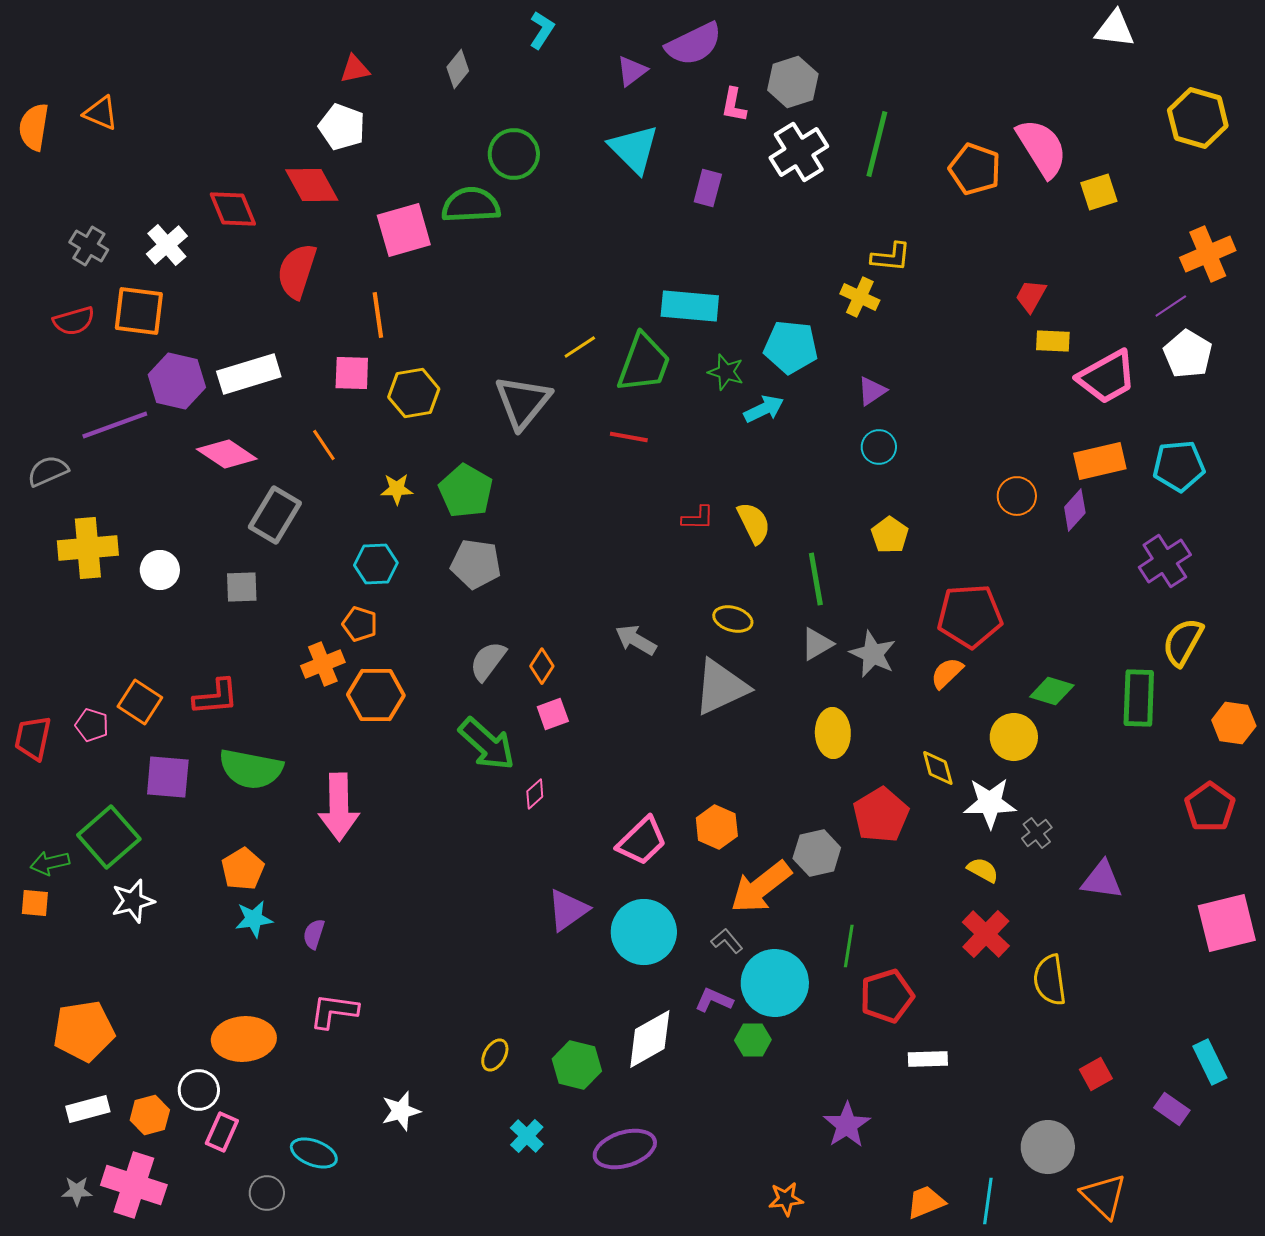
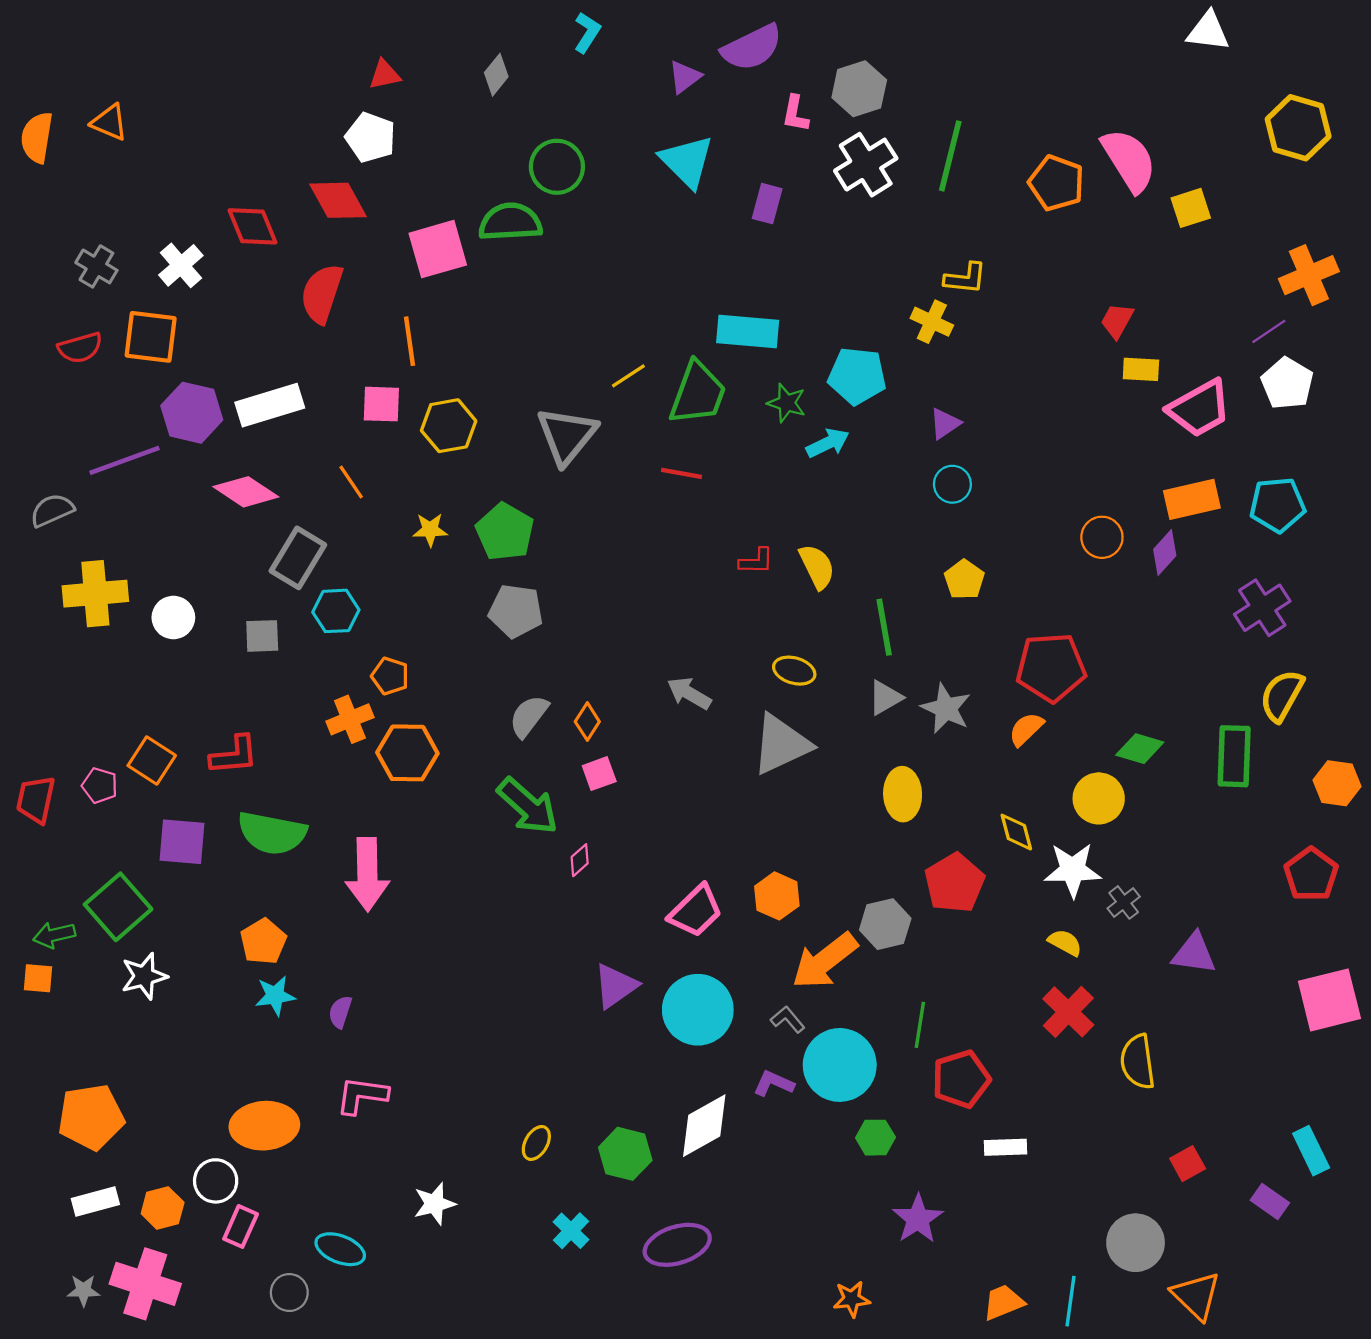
cyan hexagon: (376, 564) -> (336, 611), moved
green hexagon: (753, 1040) -> (875, 1138), moved

